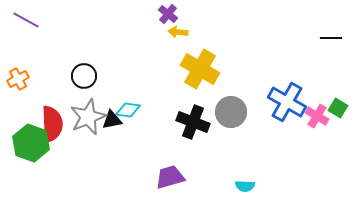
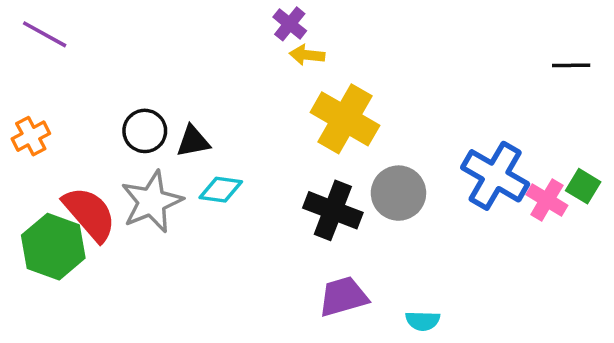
black triangle: (112, 120) -> (193, 141), moved
red semicircle: (52, 124) -> (90, 214), turned -39
purple trapezoid: (170, 177) -> (343, 297), moved

